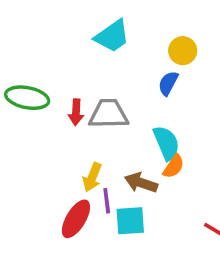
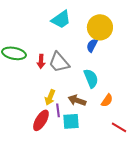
yellow circle: (183, 51) -> (100, 27), size x1.6
gray trapezoid: (109, 114) -> (59, 62), turned -130
orange semicircle: (174, 166) -> (107, 100), moved

